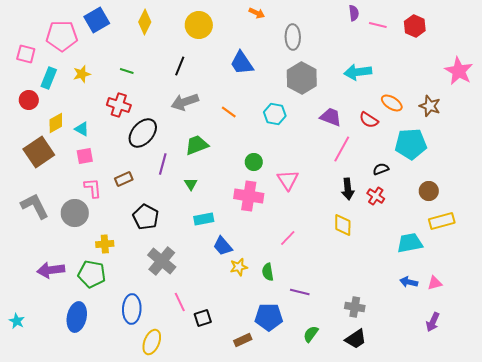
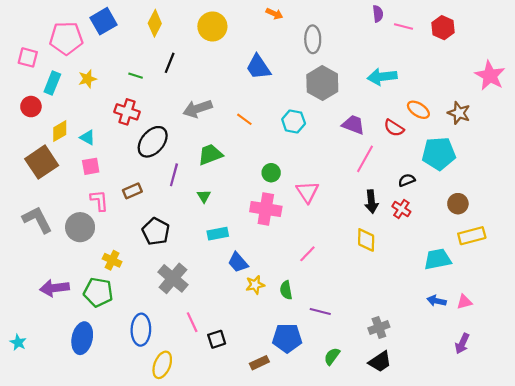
black line: (180, 66) -> (170, 63), moved
yellow cross: (105, 244) -> (112, 260), turned 30
gray cross: (355, 307) -> (379, 327), turned -30

